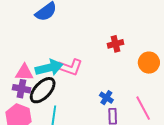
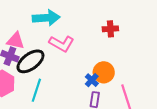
orange circle: (149, 63) -> (104, 72), moved
cyan arrow: (49, 68) -> (46, 18), moved

